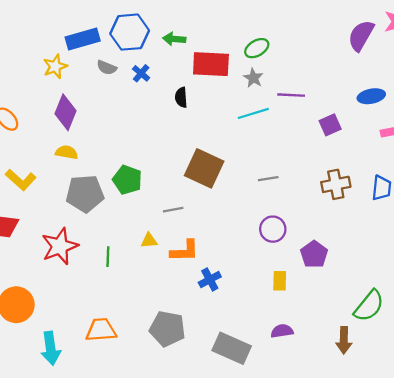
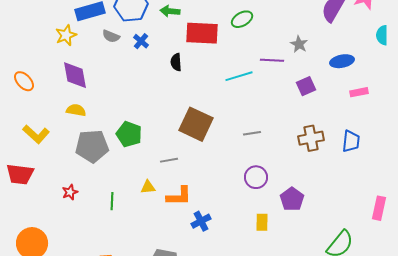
gray star: (253, 78) -> (299, 44), moved
purple diamond: (65, 112) -> (75, 75), turned -32
red star: (60, 246) -> (70, 192), size x0.5

